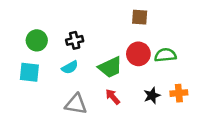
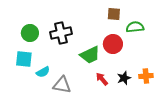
black cross: (75, 40) -> (61, 33), size x1.5
green semicircle: (165, 55) -> (135, 27), moved
cyan semicircle: (70, 67) -> (43, 72), moved
red arrow: (113, 97) -> (102, 79), moved

